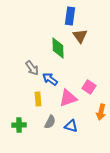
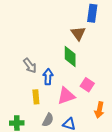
blue rectangle: (70, 16) -> (92, 13), moved
green diamond: (58, 48) -> (70, 57), moved
blue arrow: (50, 79) -> (48, 77), turned 56

